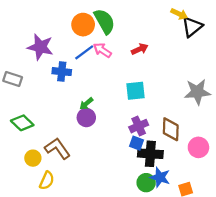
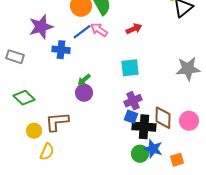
purple star: (40, 47) -> (41, 27), turned -30
brown diamond: (171, 129) -> (163, 118), moved
brown L-shape: (57, 148) -> (57, 122), turned -60

